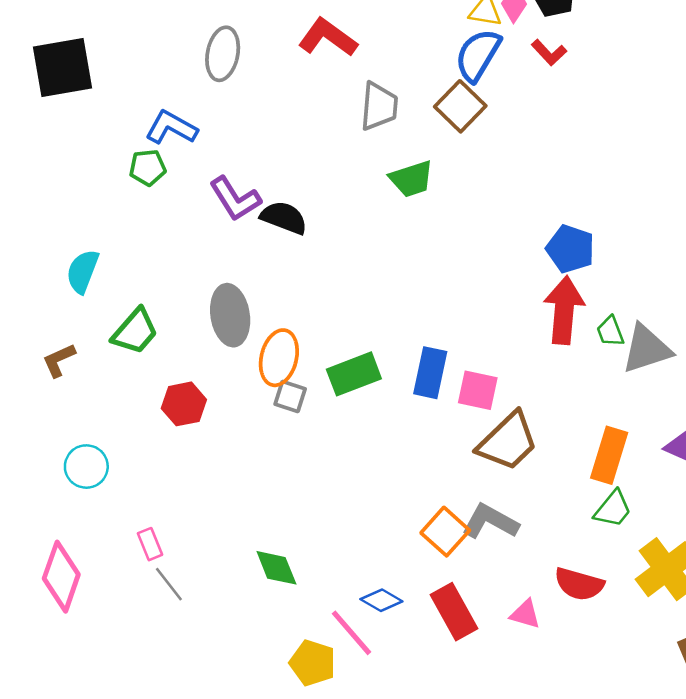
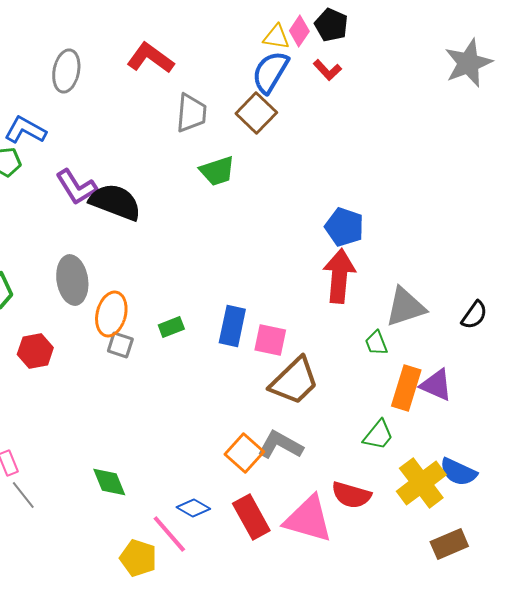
black semicircle: (284, 218) -> (115, 202), size x1.4
green trapezoid: (610, 331) -> (376, 343), moved
green rectangle: (354, 374) -> (171, 327), size x0.6
orange rectangle: (609, 455) -> (406, 388), moved
pink triangle: (525, 614) -> (308, 519), size x2.0

